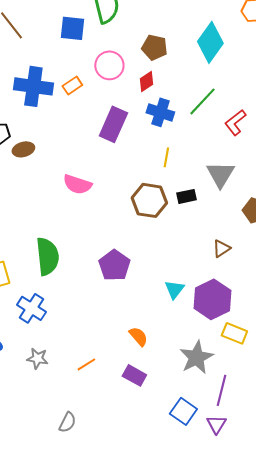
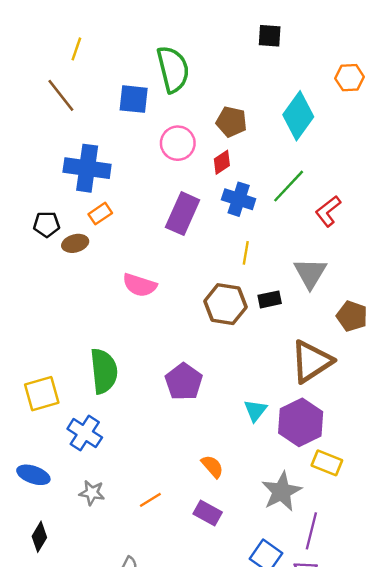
orange rectangle: (72, 85) -> (100, 214), moved
brown triangle: (221, 248) -> (311, 361), size x2.0

